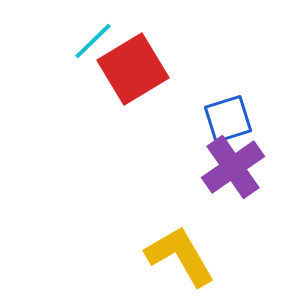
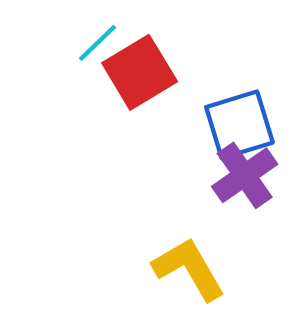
blue square: (228, 119) -> (239, 125), size x1.4

